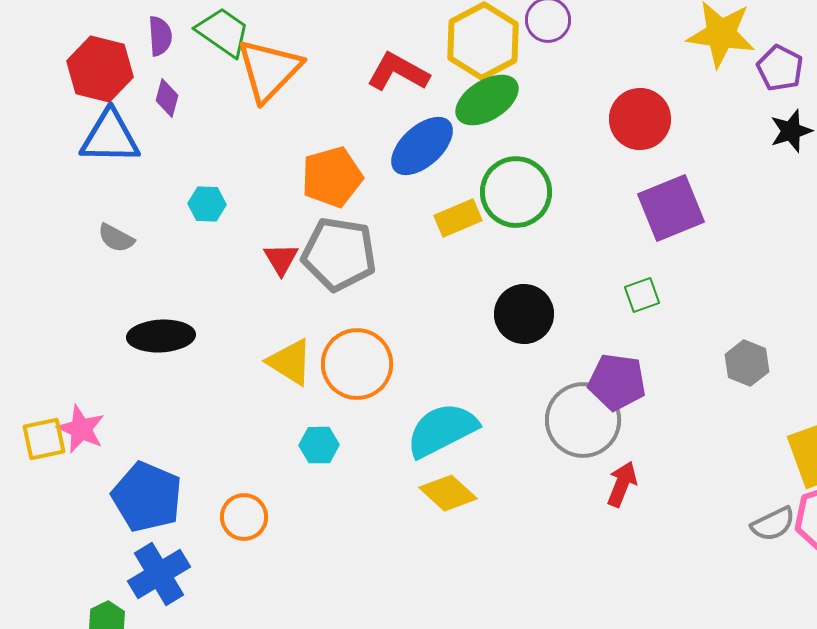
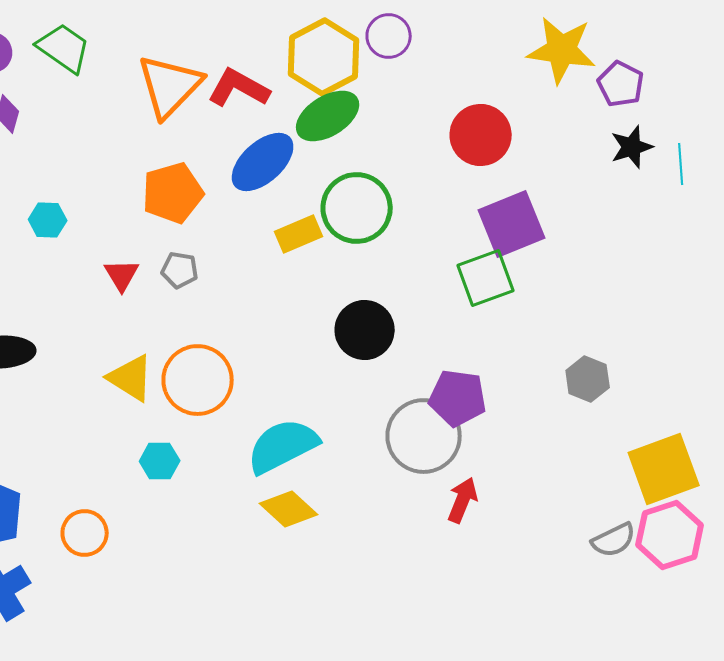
orange triangle: (269, 70) -> (170, 86), moved
gray pentagon: (339, 254) -> (180, 270), size x0.5
green square: (642, 295) -> (486, 278), moved, size x1.6

